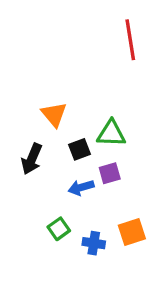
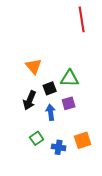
black arrow: (32, 159) -> (30, 100), moved
blue arrow: (81, 188) -> (51, 112), turned 98

